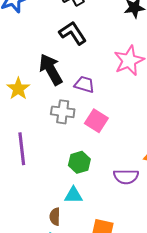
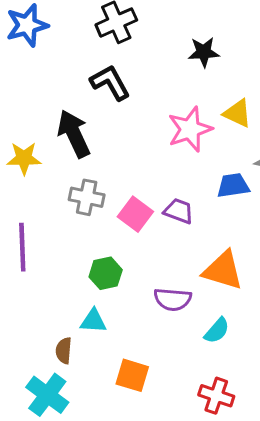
purple trapezoid: (84, 84) -> (179, 211), moved
yellow star: (18, 89) -> (24, 158), turned 30

